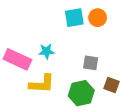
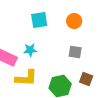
cyan square: (74, 18) -> (39, 20), moved
gray square: (91, 63) -> (75, 52), moved

